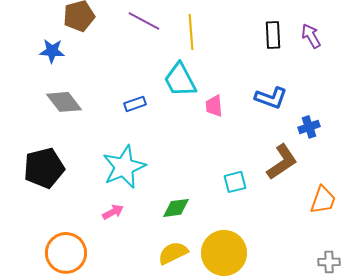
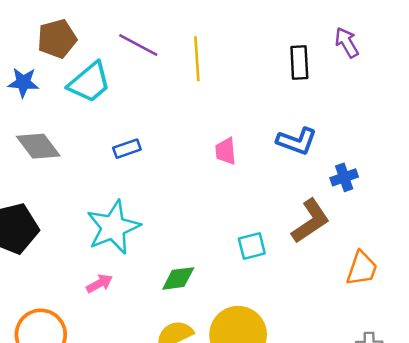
purple arrow: (311, 36) -> (347, 42), moved
cyan trapezoid: (180, 80) -> (89, 82), moved, turned -102

